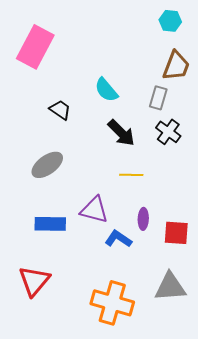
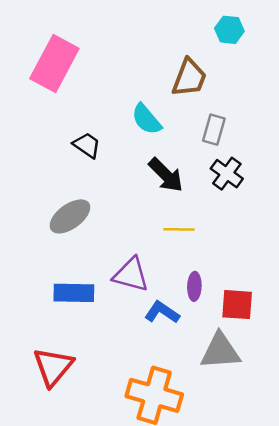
brown trapezoid: (176, 66) -> (189, 78), moved
gray triangle: (170, 287) -> (220, 351), moved

